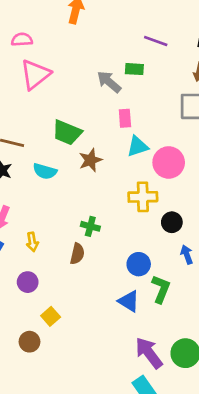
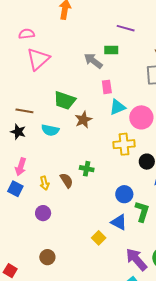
brown semicircle: (77, 254) -> (66, 180), moved, turned -42
yellow square: (51, 316) -> (99, 238), moved

